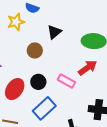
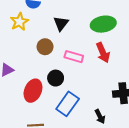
red arrow: (88, 68) -> (103, 53), turned 114
pink rectangle: (66, 81) -> (74, 57), moved

